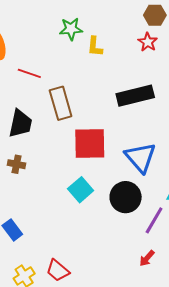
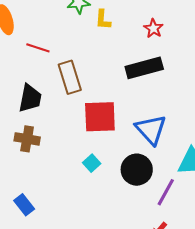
red star: (148, 42) -> (153, 28), moved
brown cross: (17, 164) -> (27, 139), size x1.4
cyan square: (81, 190) -> (92, 163), size x0.7

